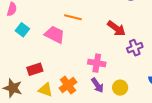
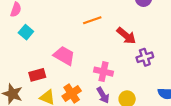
orange line: (73, 17) -> (92, 20), moved, turned -36
pink trapezoid: (55, 35) -> (64, 56), moved

